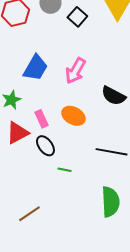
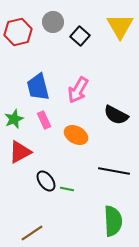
blue trapezoid: (35, 68) -> (38, 87), turned 136
pink rectangle: (41, 119) -> (44, 120), moved
black ellipse: (45, 146) -> (46, 181), moved

